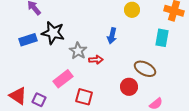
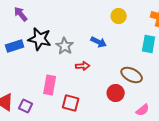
blue arrow: (112, 36) -> (99, 42), turned -77
gray star: (78, 51) -> (65, 46), moved
pink rectangle: (63, 79) -> (50, 85), turned -42

